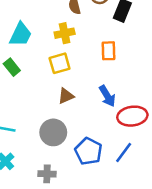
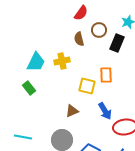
yellow cross: (65, 33) -> (62, 61), moved
yellow square: (60, 63) -> (87, 86), moved, turned 30

